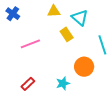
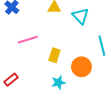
yellow rectangle: (67, 34) -> (54, 55), moved, turned 48
red rectangle: (28, 84) -> (11, 80), moved

